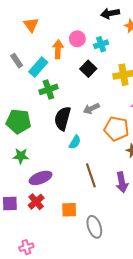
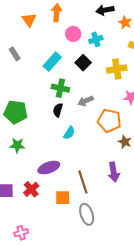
orange arrow: (58, 49) -> (57, 13), moved
cyan rectangle: (38, 67) -> (52, 62), moved
green cross: (48, 89) -> (60, 88), moved, turned 30
black semicircle: (63, 118) -> (58, 110), size x0.6
brown line: (91, 175) -> (83, 182), moved
purple ellipse: (41, 178) -> (49, 168), moved

